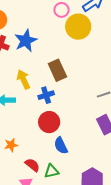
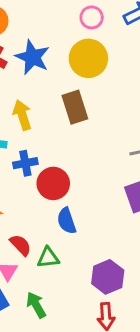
yellow circle: (78, 27) -> (88, 58), moved
blue star: (26, 41) -> (32, 57), turned -30
blue cross: (46, 95) -> (25, 163), moved

